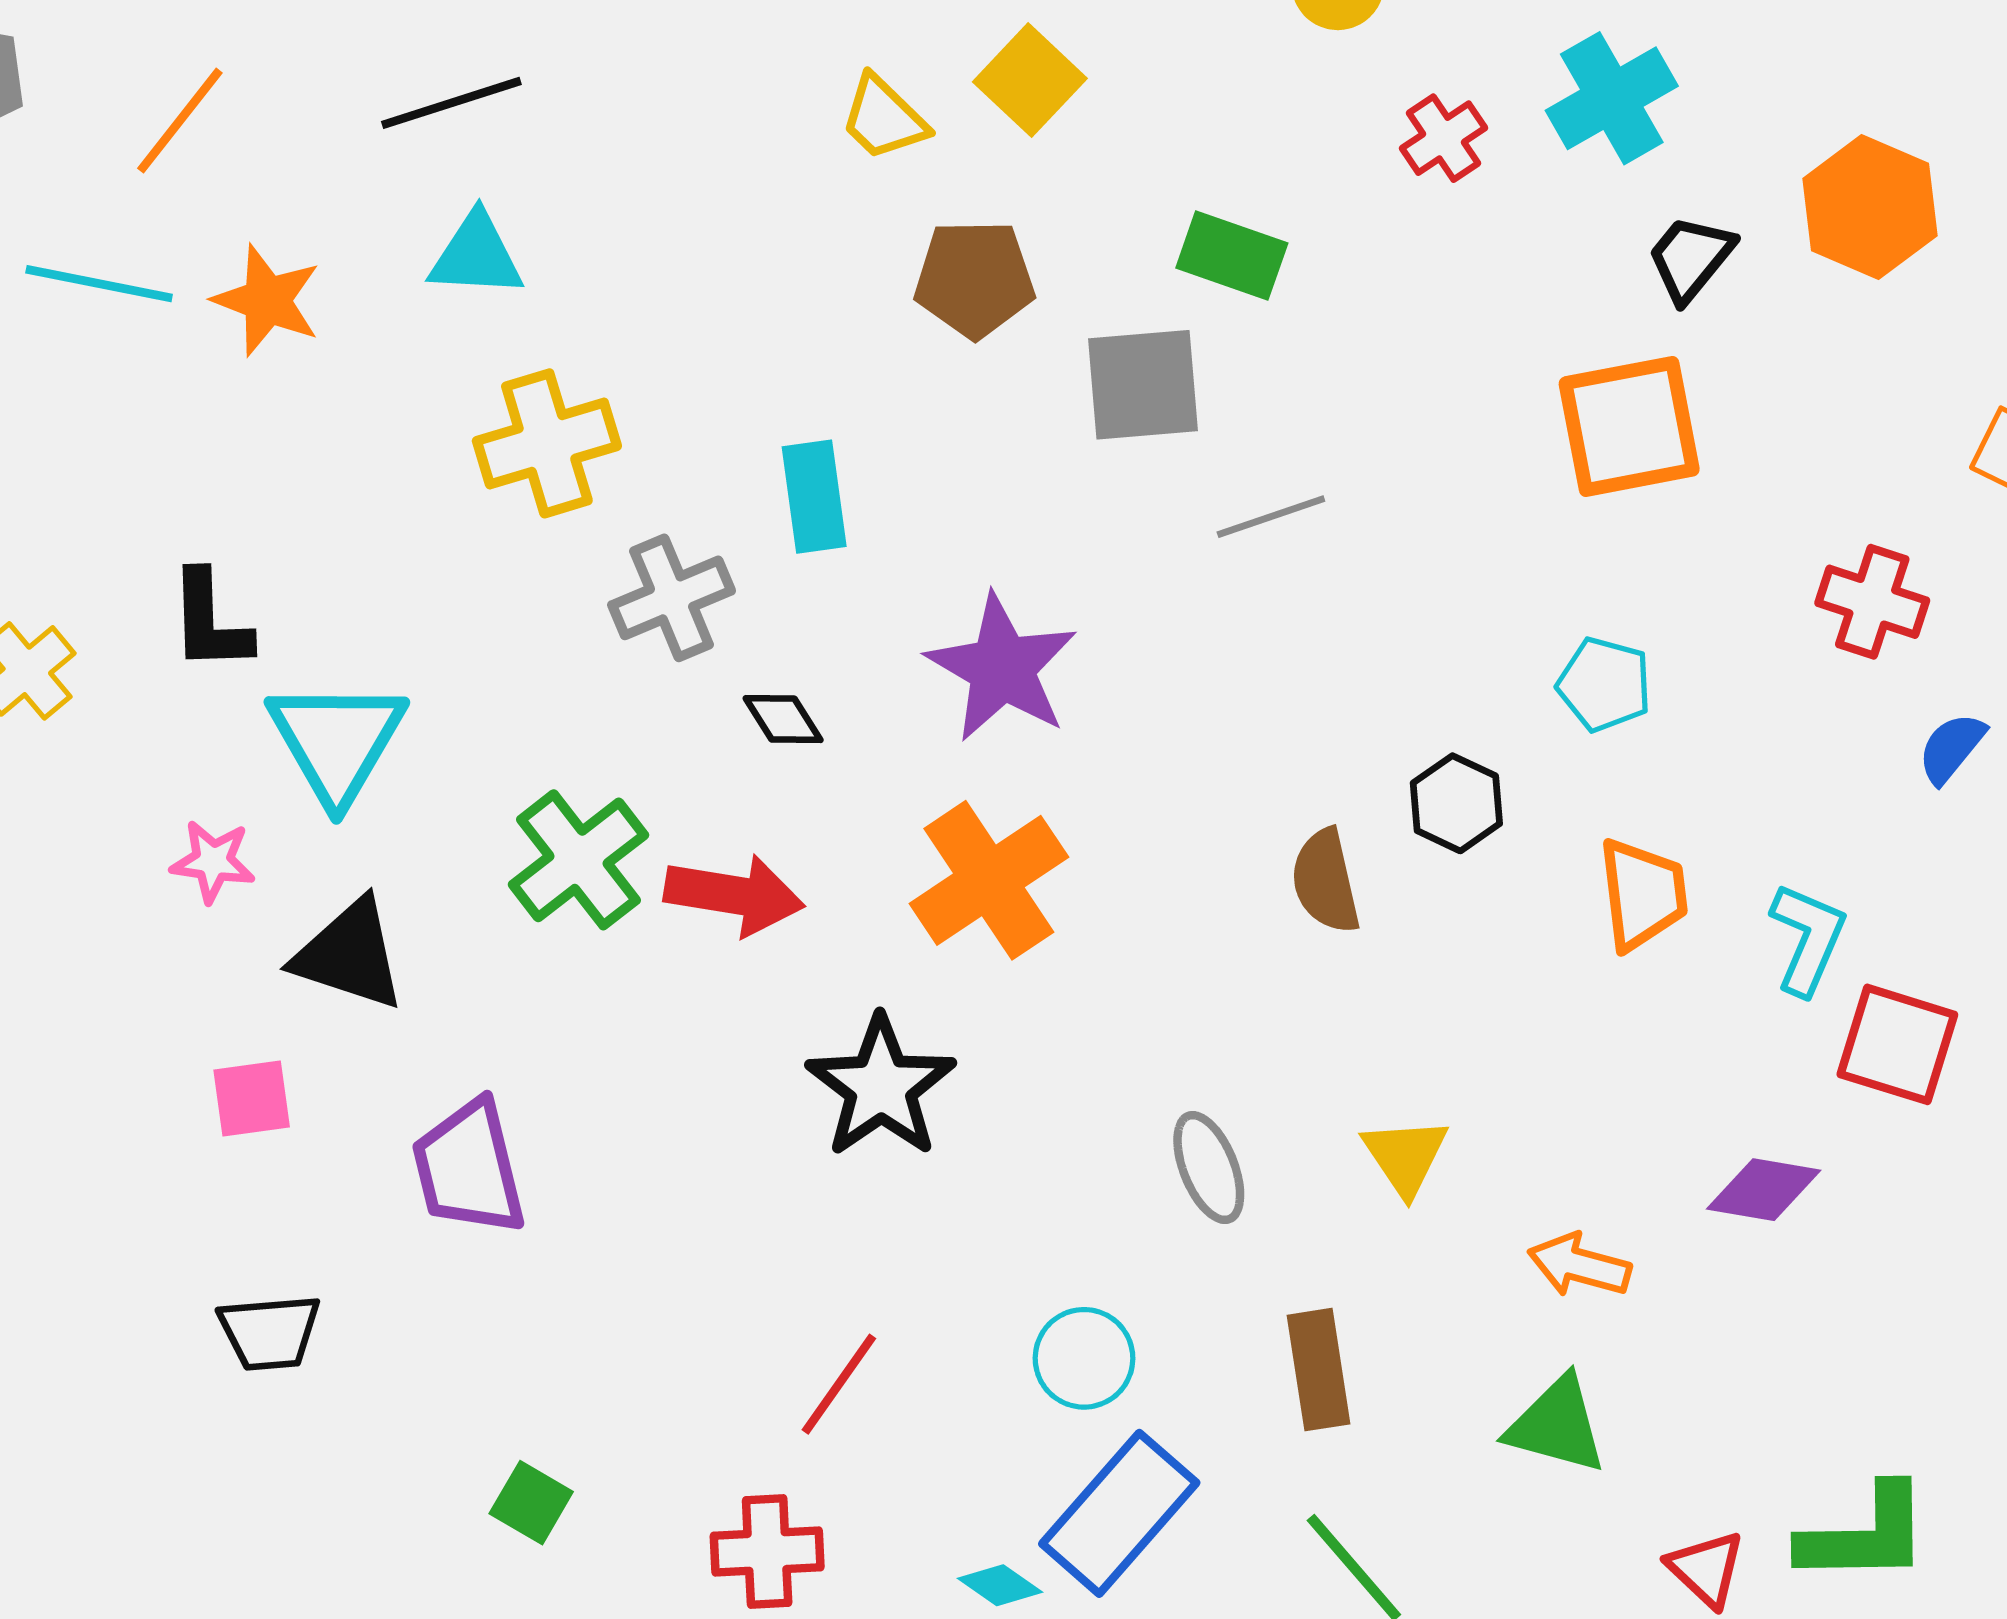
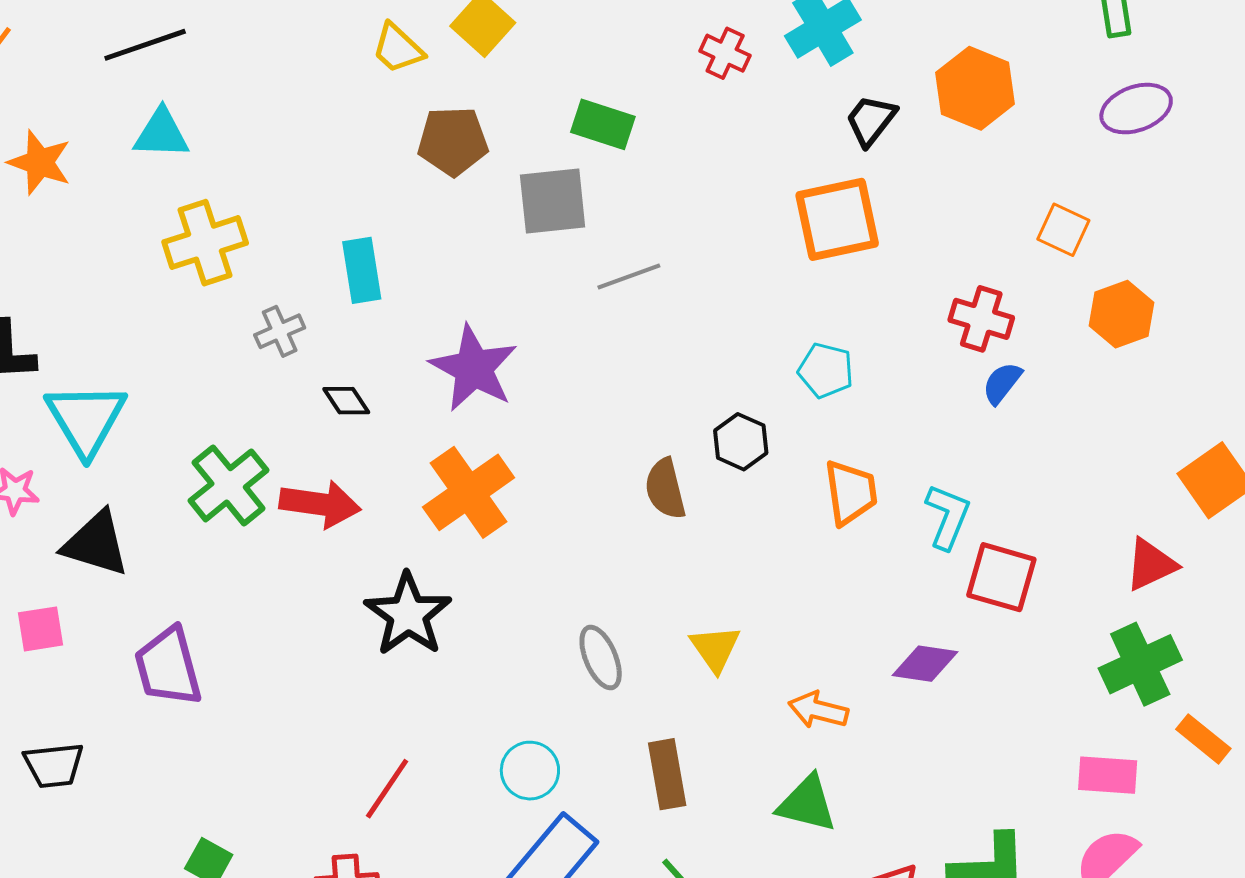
red cross: (1443, 138) -> (725, 53), turned -30
gray cross: (672, 598) -> (280, 331), size x0.7
blue semicircle: (1951, 748) -> (1002, 383), moved

